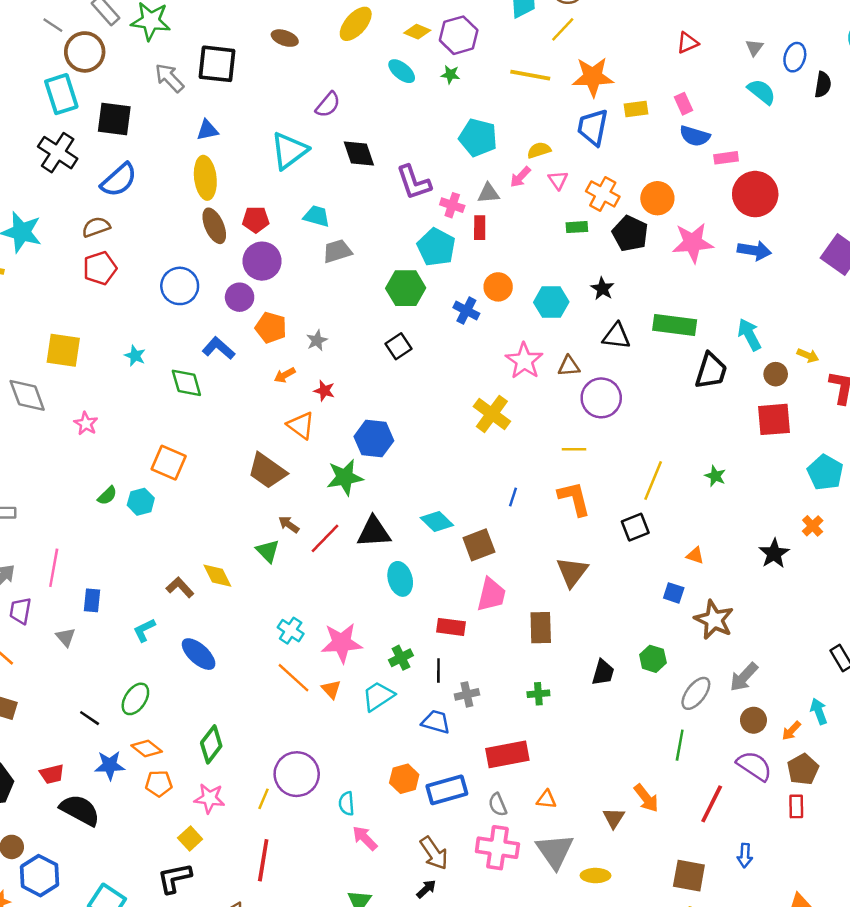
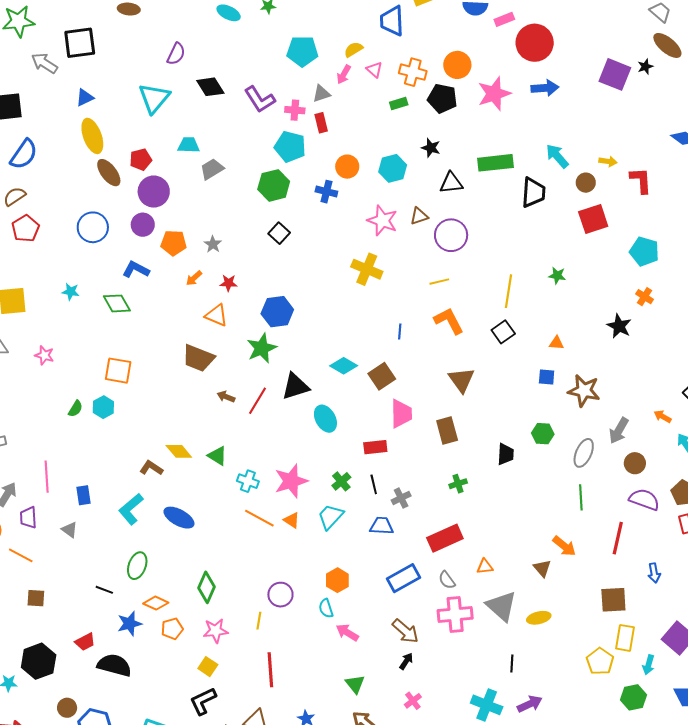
green triangle: (268, 551) -> (217, 456), moved
cyan L-shape: (144, 630) -> (131, 509), size x1.5
orange arrow: (791, 731) -> (663, 416), moved, turned 90
purple circle: (297, 774) -> (280, 595), size x0.7
orange hexagon: (404, 779) -> (337, 580), moved

